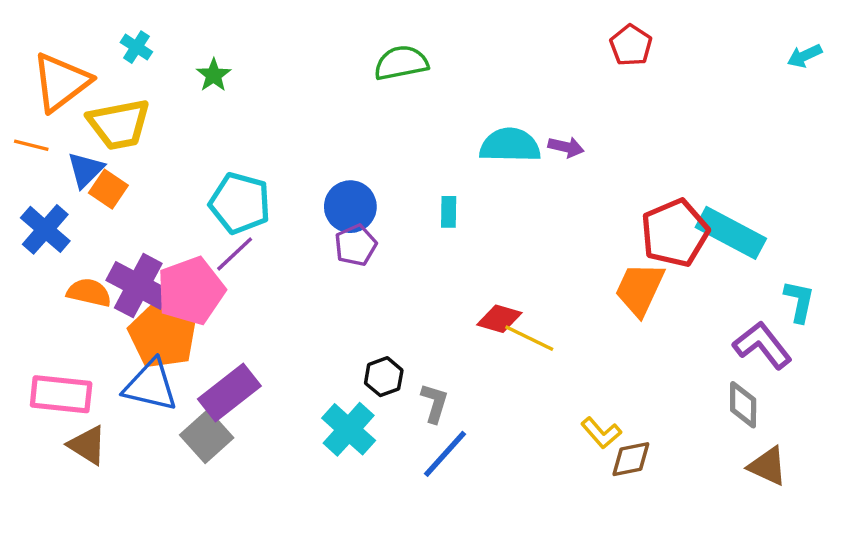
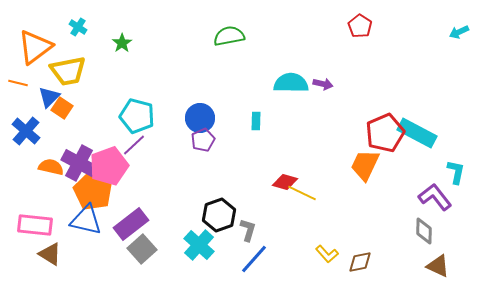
black hexagon: (384, 377) -> (219, 215), size x1.5
yellow L-shape: (601, 433) -> (327, 254), moved
gray square: (207, 436) -> (142, 249), moved

